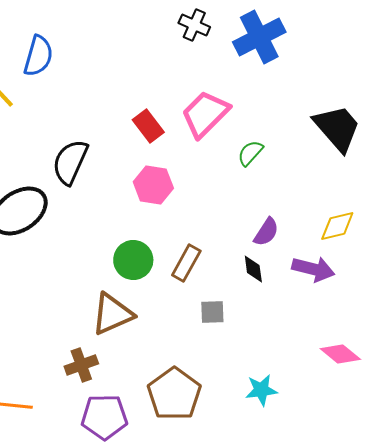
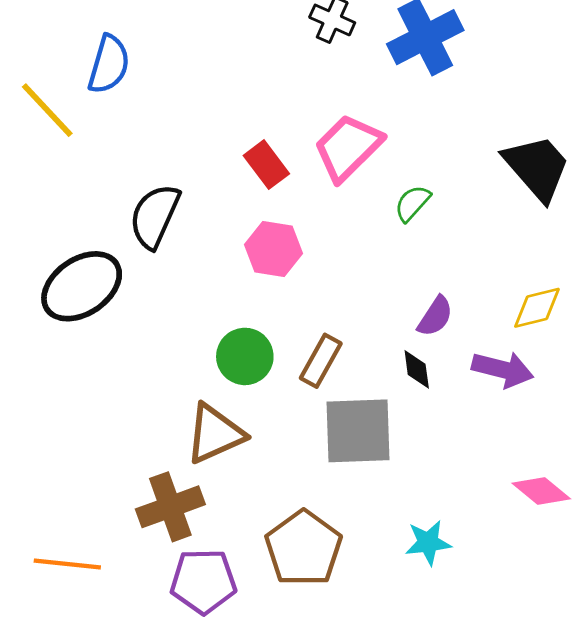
gray square: (212, 312) -> (358, 431), size x2.0
brown cross: (81, 365) -> (170, 507), size x1.4

